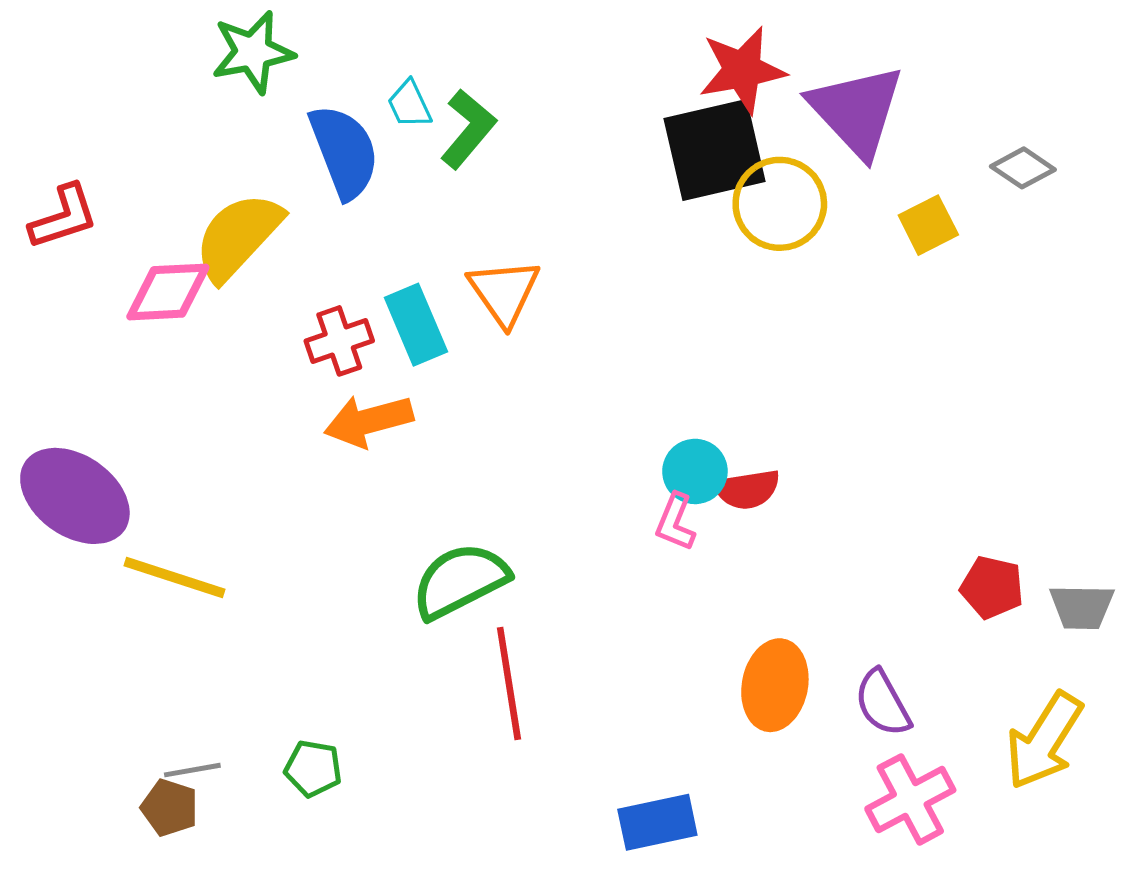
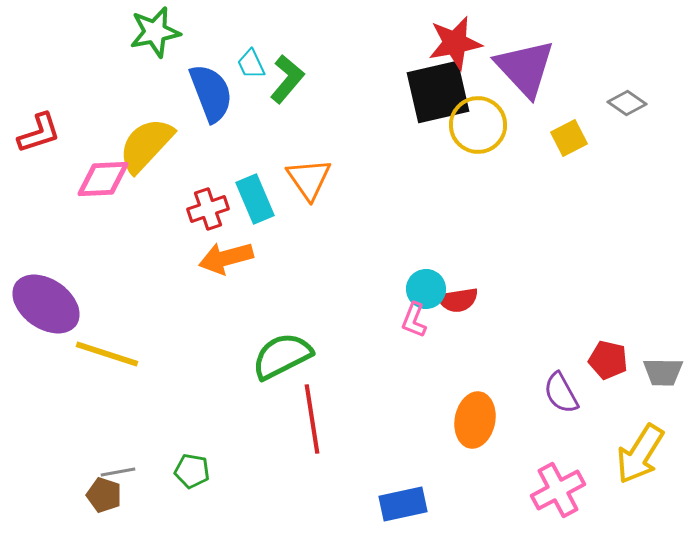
purple semicircle: (883, 703) -> (561, 393), moved

